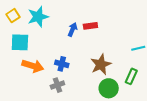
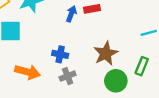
orange arrow: (33, 66) -> (27, 72), moved
gray cross: (57, 85) -> (68, 76), moved

